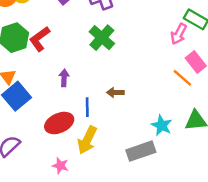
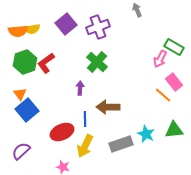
purple arrow: (64, 78) -> (80, 88), moved
brown arrow: (115, 92) -> (108, 107), size x1.6
gray rectangle: (141, 151) -> (121, 144), moved

